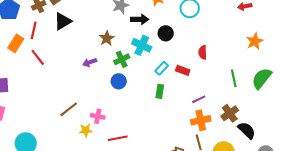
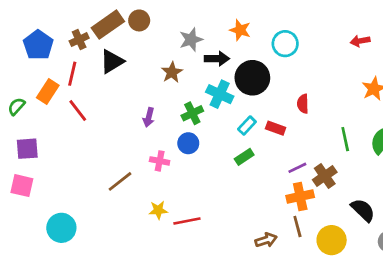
black circle: (166, 33) -> (252, 78), size x1.6
brown star: (107, 38) -> (172, 72), moved
purple arrow: (90, 62) -> (149, 117), turned -56
green rectangle: (160, 91) -> (244, 157), turned 48
brown cross: (230, 113) -> (325, 176), moved
pink cross: (98, 116) -> (160, 161), moved
yellow star: (86, 130) -> (158, 210), moved

